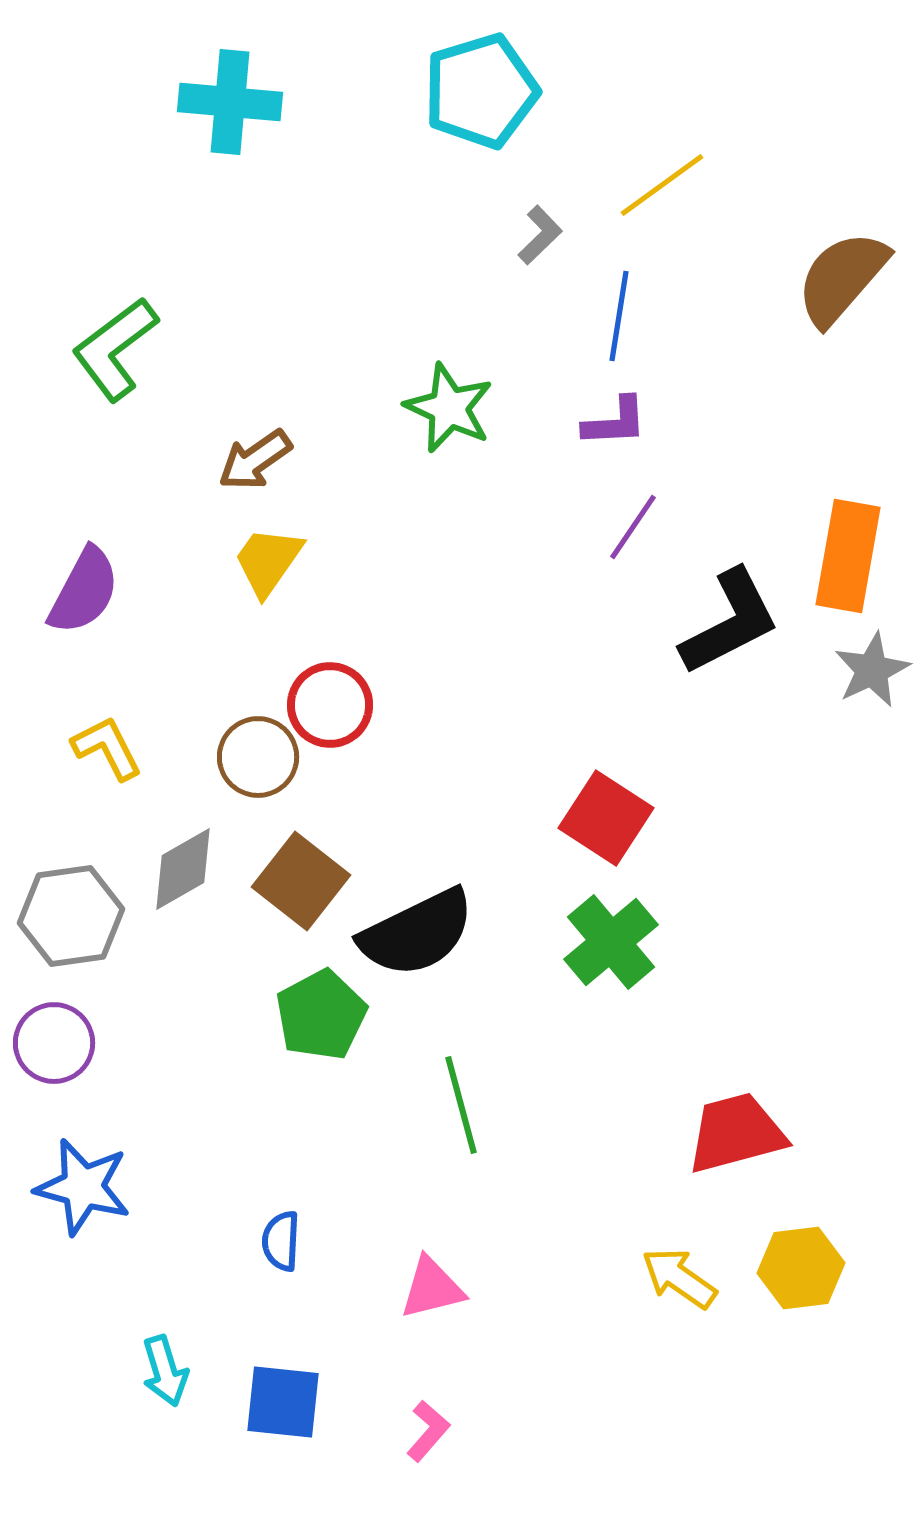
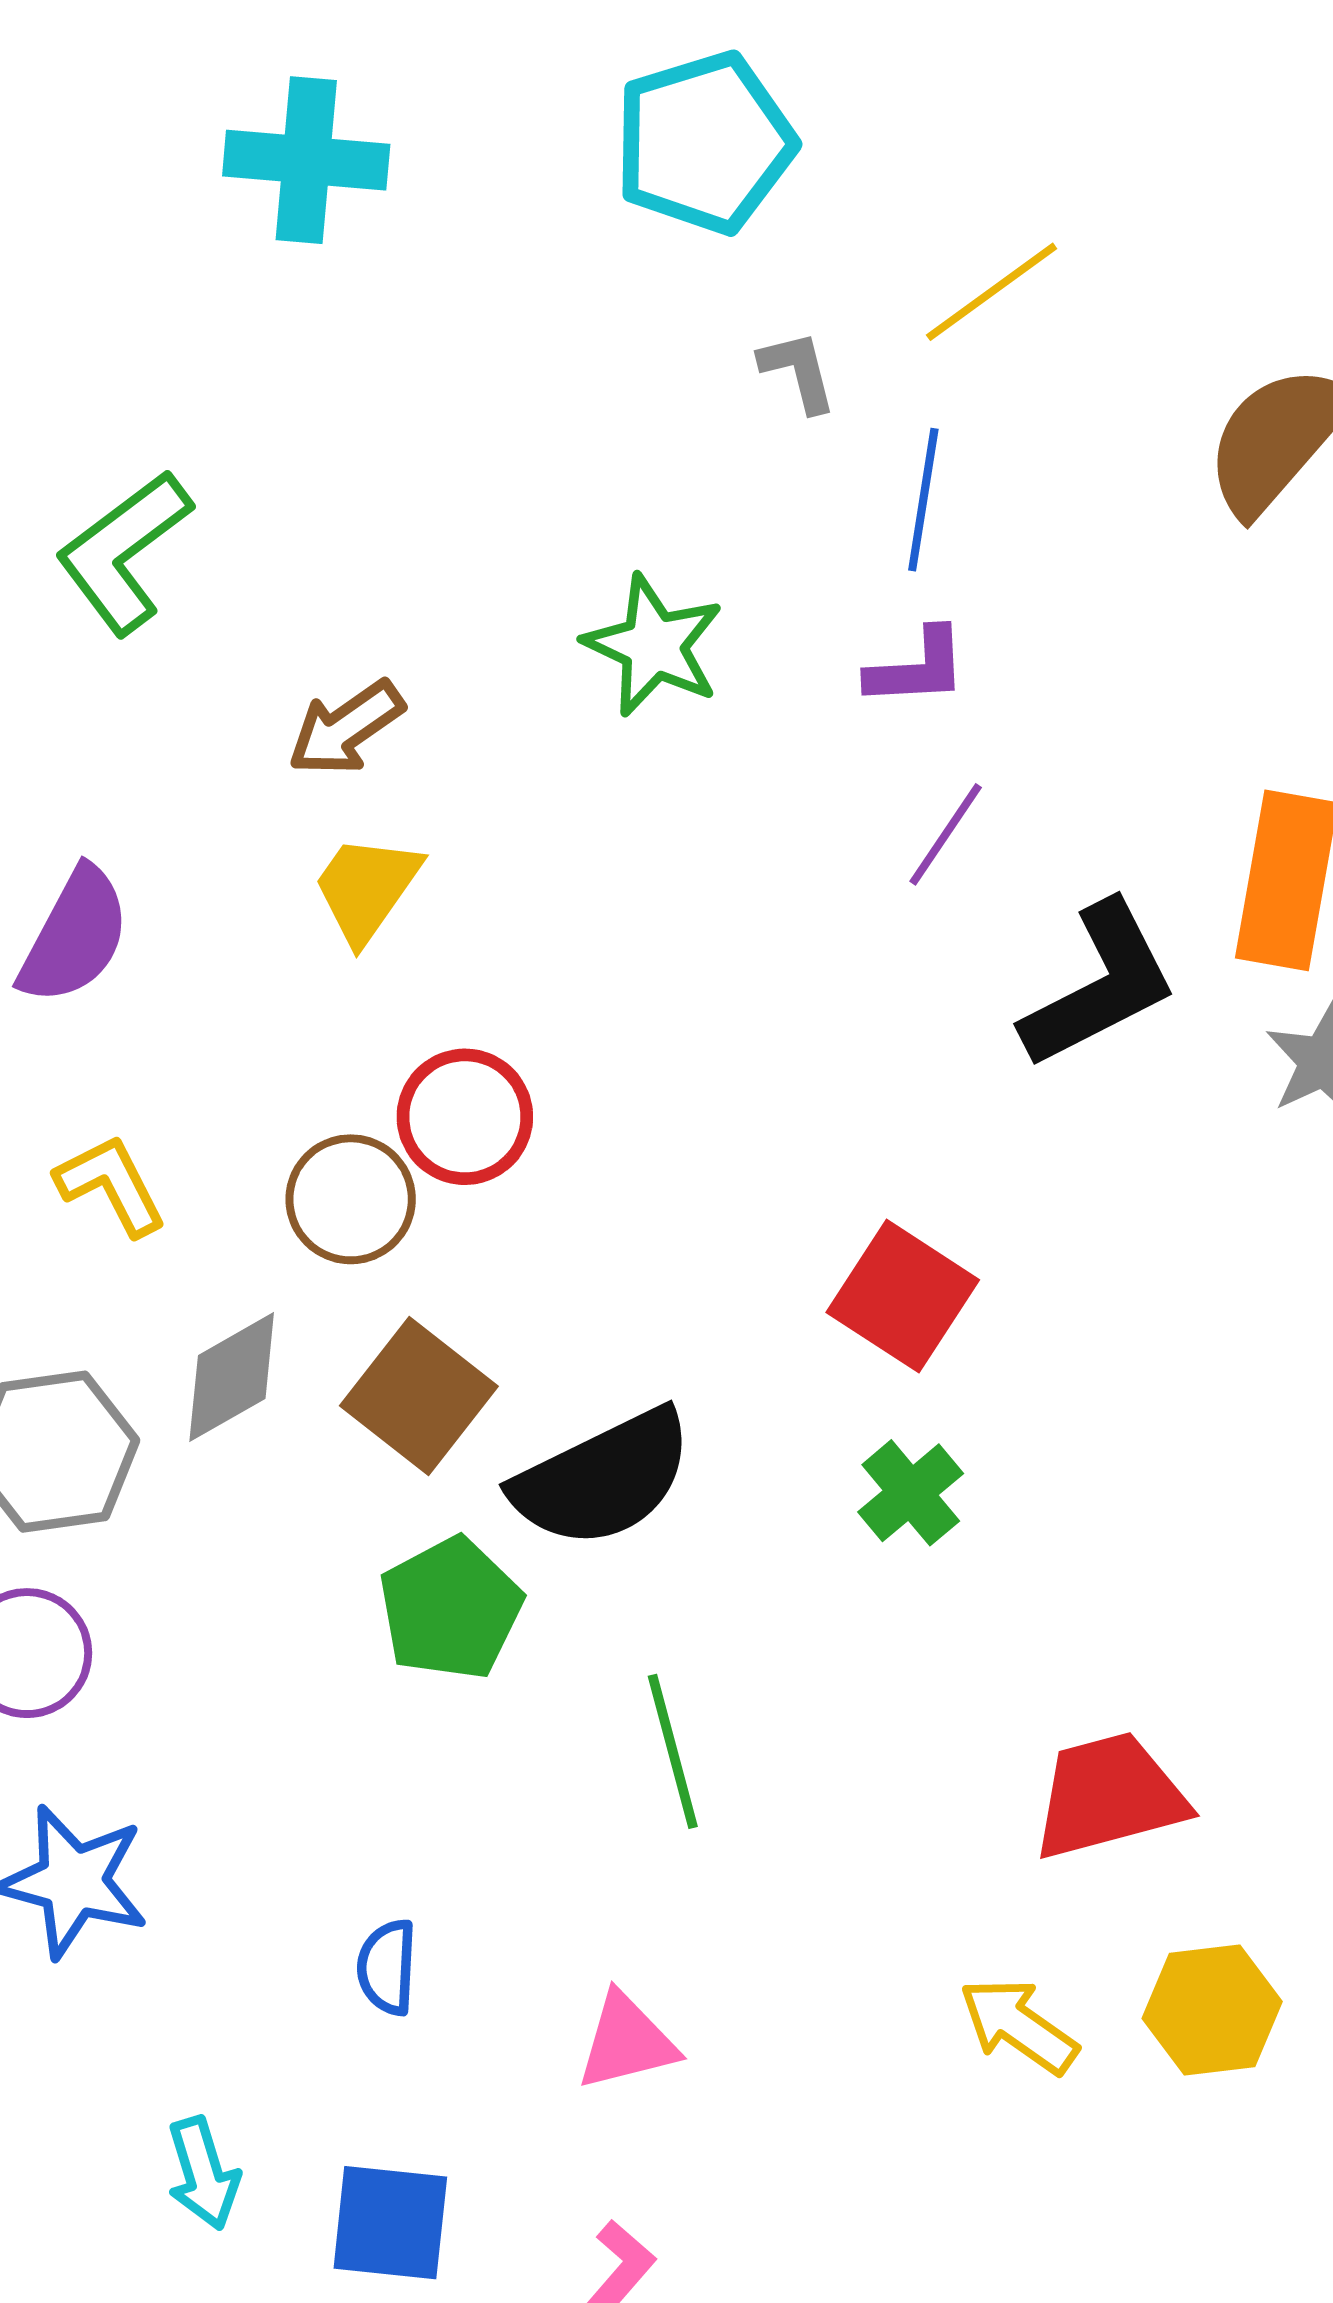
gray L-shape: (540, 235) -> (798, 371), turned -60
green cross: (611, 942) -> (911, 1493), size x0.7

